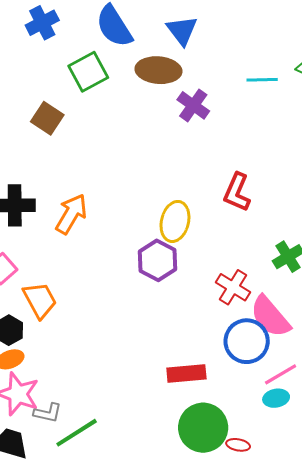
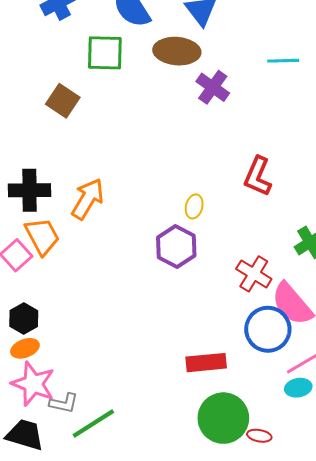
green square: (88, 72) -> (105, 53), turned 30
yellow ellipse: (175, 221) -> (194, 206), size x0.6
orange trapezoid: (40, 300) -> (42, 236), moved

